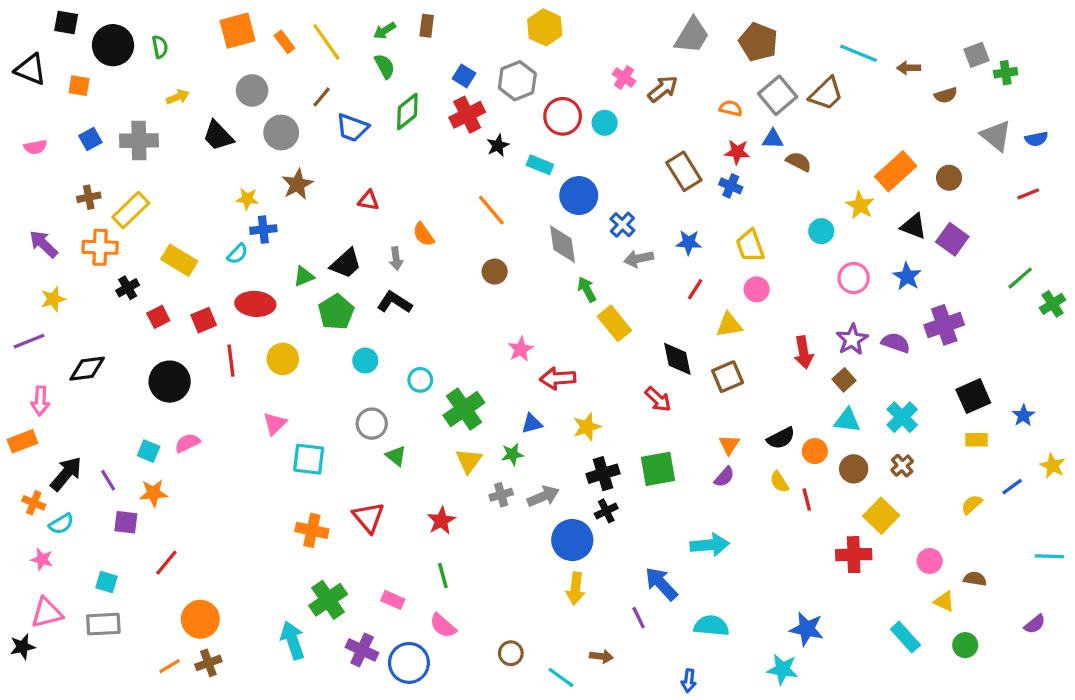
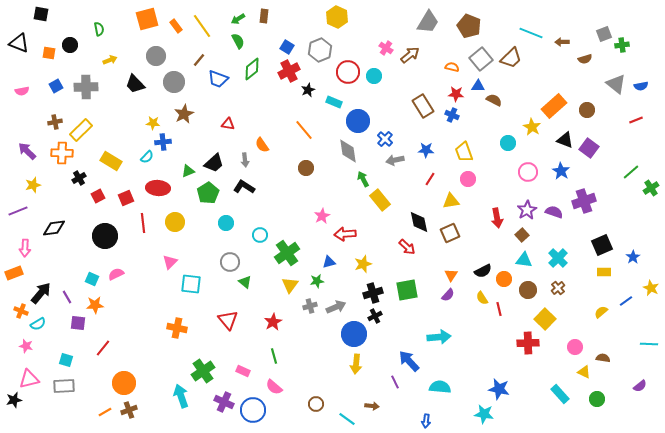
black circle: (113, 45) -> (70, 45), moved, size x0.6
orange cross: (312, 530) -> (177, 328), moved

